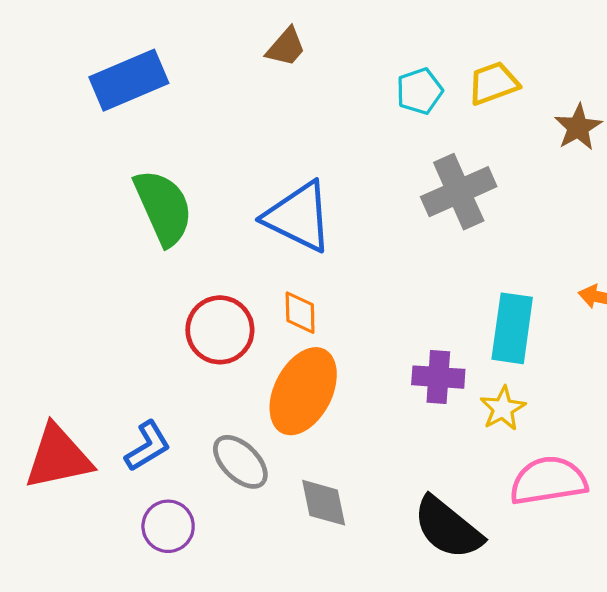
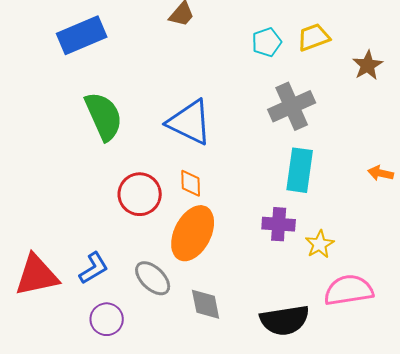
cyan rectangle: (512, 328) -> (300, 170), moved
black semicircle: (448, 528) -> (285, 320), turned -48

